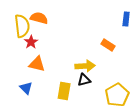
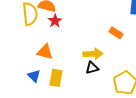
red star: (31, 42) -> (55, 21), moved
yellow rectangle: (64, 91) -> (56, 78), moved

